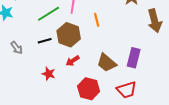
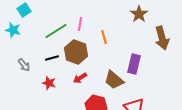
purple rectangle: (134, 58) -> (134, 64), moved
red star: (49, 74) -> (49, 83), moved

